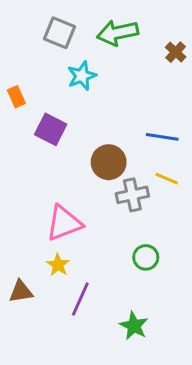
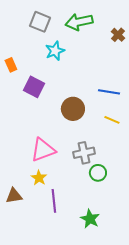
gray cross: (132, 195) -> (84, 153), moved
purple line: (80, 299) -> (54, 201), turned -30

